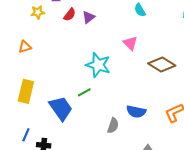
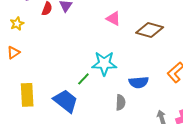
yellow star: (38, 12) -> (17, 24), moved
cyan star: (98, 65) -> (104, 63), moved

